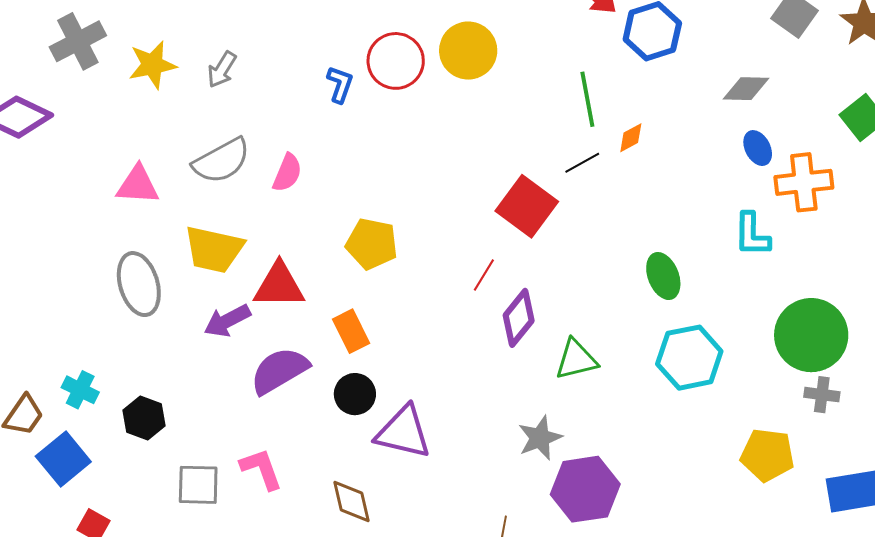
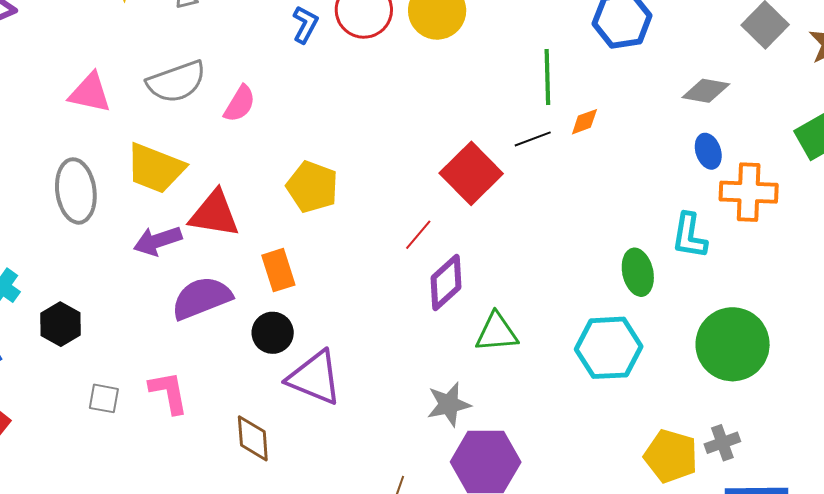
green ellipse: (663, 276) -> (638, 272), moved
gray cross: (822, 395) -> (722, 443), moved, turned -36
gray square: (198, 485) -> (104, 398), size x0.7

